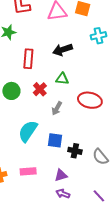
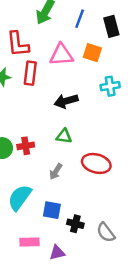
red rectangle: (28, 59) -> (30, 73), moved
red cross: (40, 89) -> (26, 146), moved, turned 32
pink rectangle: (28, 171) -> (30, 242), moved

